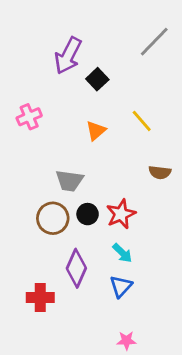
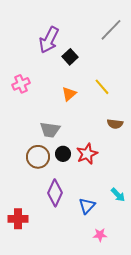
cyan arrow: (122, 253) -> (118, 195), moved
red cross: (40, 297) -> (18, 219), moved
pink star: (126, 341) -> (100, 235), moved

